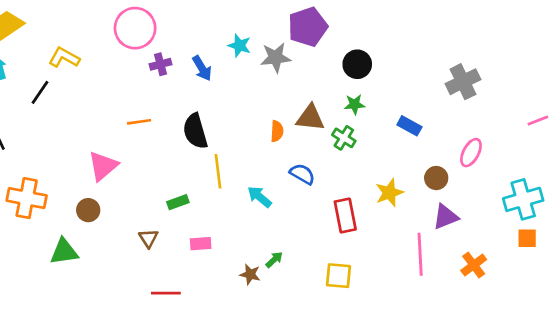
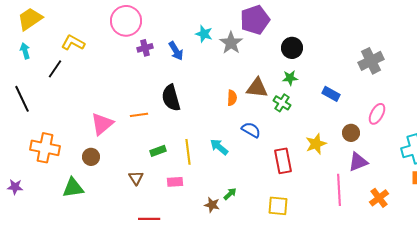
gray star: (276, 58) -> (231, 43), turned -30
orange line: (139, 122) -> (139, 115), moved
yellow line: (218, 171) -> (188, 152), moved

